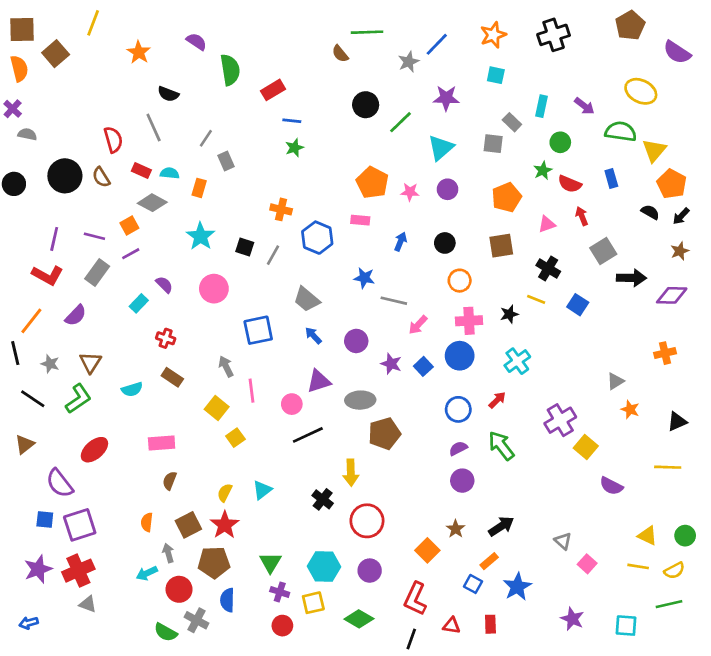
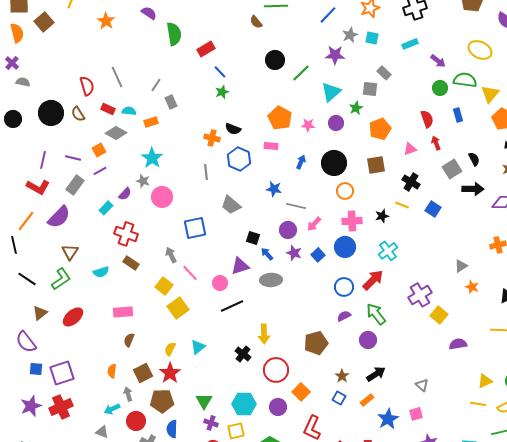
gray star: (409, 62) -> (350, 35), moved
black semicircle: (168, 94) -> (233, 129), moved
cyan rectangle: (541, 106) -> (410, 44), moved, turned 56
blue line: (292, 121) -> (220, 72), turned 40
green circle: (560, 142) -> (440, 88), moved
green star: (543, 170) -> (356, 108), moved
red semicircle: (570, 184) -> (427, 119), turned -132
orange rectangle: (199, 188) -> (151, 122), turned 56
black semicircle: (650, 212) -> (474, 159), moved, turned 32
black circle: (445, 243) -> (334, 163), size x1.6
black square: (245, 247) -> (253, 238), moved
gray line: (273, 255) -> (206, 172), turned -35
purple semicircle: (164, 285) -> (125, 194), turned 88
purple semicircle: (76, 315) -> (59, 217), size x1.4
blue arrow: (313, 336) -> (267, 254), moved
red cross: (166, 338) -> (126, 234), size x1.6
purple circle: (356, 341) -> (288, 230), moved
gray star: (50, 364) -> (143, 181), moved
pink line: (252, 391) -> (190, 273), turned -36
red arrow: (497, 400) -> (373, 280), size x1.6
brown pentagon: (384, 434) -> (316, 343), moved
yellow square: (235, 438) -> (178, 308), size x1.5
brown triangle: (25, 444) -> (40, 313), moved
purple circle: (462, 481) -> (368, 340), moved
purple semicircle: (60, 483) -> (26, 342), moved
purple semicircle: (611, 486) -> (458, 344), turned 144
yellow triangle: (648, 536) -> (485, 381), turned -49
orange square: (427, 550) -> (301, 392), moved
pink square: (587, 564) -> (416, 414), moved, turned 32
blue square: (473, 584) -> (339, 398), moved
gray triangle: (88, 604) -> (102, 432), moved

